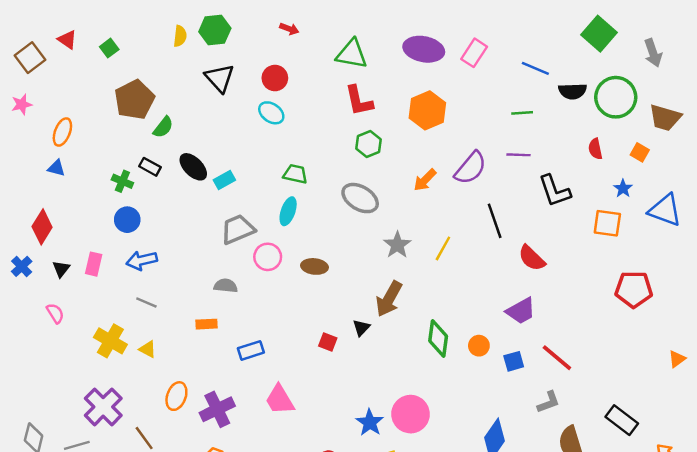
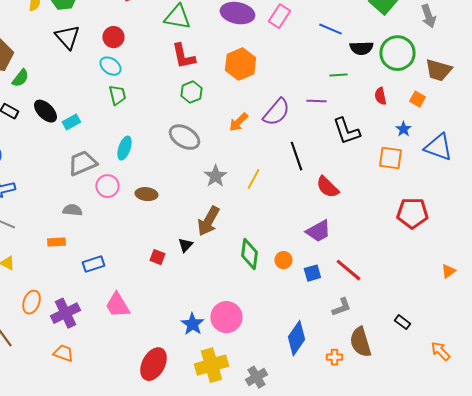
green line: (522, 113) -> (338, 75), moved
green trapezoid: (295, 174) -> (117, 95), moved, turned 65
black rectangle: (622, 420) -> (402, 322), size x0.6

